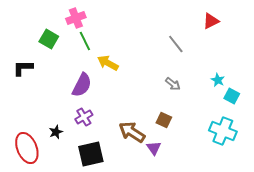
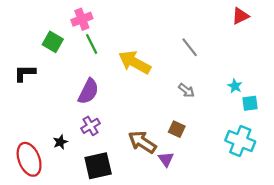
red triangle: (211, 21) -> (240, 16), moved
yellow arrow: (108, 63) -> (135, 62), moved, size x1.4
cyan square: (232, 96) -> (250, 103), turned -35

